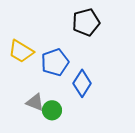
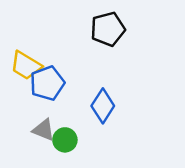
blue pentagon: (55, 62) -> (47, 83), moved

